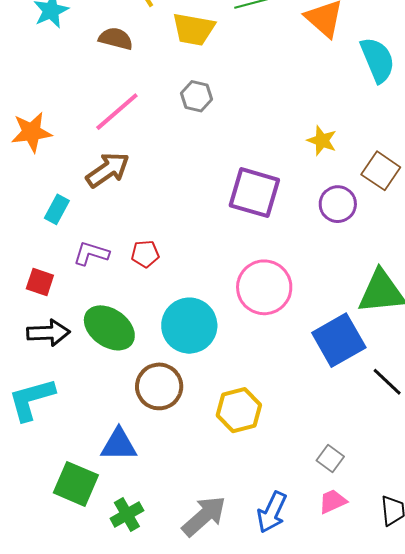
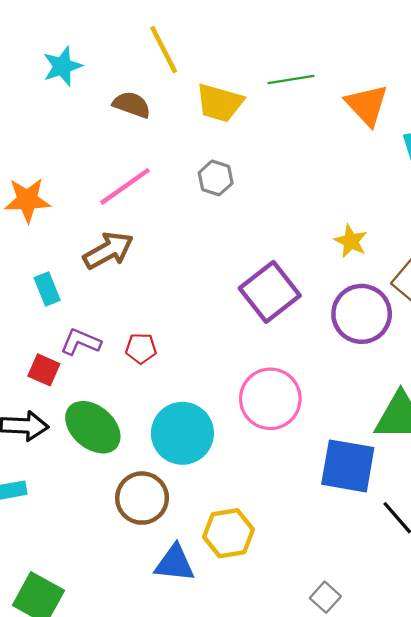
purple square: (254, 193) -> (270, 292), turned 30
purple circle: (338, 204) -> (362, 314), size x1.4
cyan rectangle: (57, 209) -> (47, 289), turned -56
red square: (40, 282) -> (44, 370), moved
blue square: (339, 340) -> (348, 466), turned 34
blue triangle: (119, 445) -> (175, 563), moved

